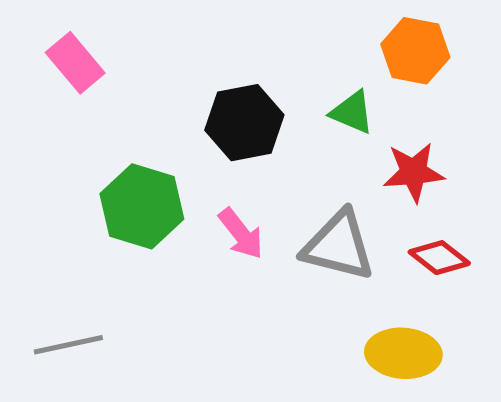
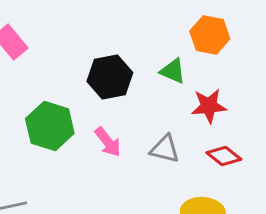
gray triangle: (338, 246) -> (165, 149), size x0.7

